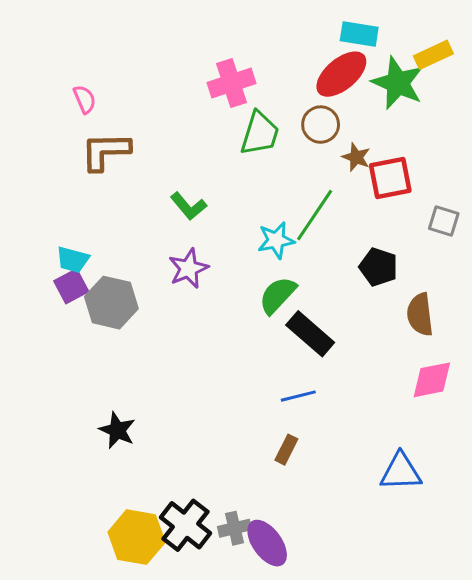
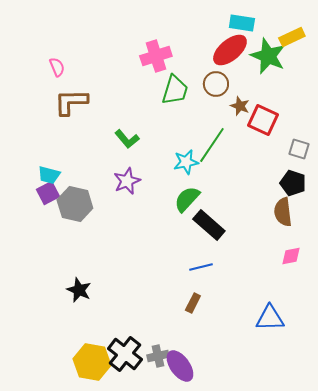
red square: (390, 178) -> (263, 120), turned 36
black pentagon: (378, 267) -> (293, 183), moved
pink diamond: (432, 380) -> (291, 256), size x0.7

